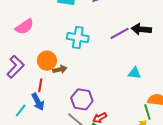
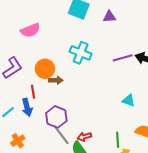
red line: (40, 85) -> (33, 92), turned -32
purple hexagon: (82, 99) -> (56, 117), moved
green line: (147, 112) -> (118, 140), moved

